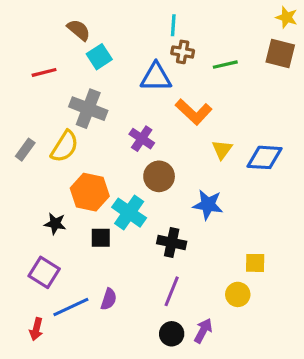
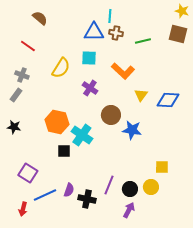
brown semicircle: (79, 30) -> (40, 18), moved
cyan square: (99, 57) -> (89, 58), moved, turned 35
red line: (44, 72) -> (28, 46), turned 49
blue triangle: (156, 77) -> (94, 32), moved
gray cross: (88, 109) -> (22, 75), moved, size x0.6
yellow semicircle: (65, 146) -> (61, 68), moved
brown circle: (159, 176) -> (111, 115), moved
black star: (55, 224) -> (14, 127), moved
black cross: (172, 242) -> (87, 199), moved
black circle: (172, 334) -> (130, 189), moved

